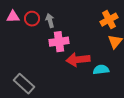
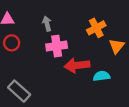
red circle: (32, 19) -> (12, 43), moved
orange cross: (109, 20) -> (96, 28), moved

